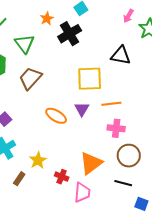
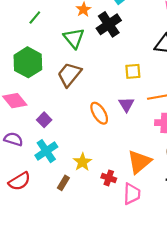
green triangle: (24, 44) -> (74, 38), moved
yellow square: (90, 79) -> (133, 71), size x0.6
orange ellipse: (56, 116) -> (99, 113), turned 30

